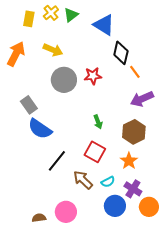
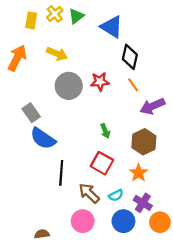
orange line: (135, 72) -> (133, 85), moved
black line: (57, 161) -> (61, 173), turned -35
pink circle: (66, 212) -> (83, 221), moved

